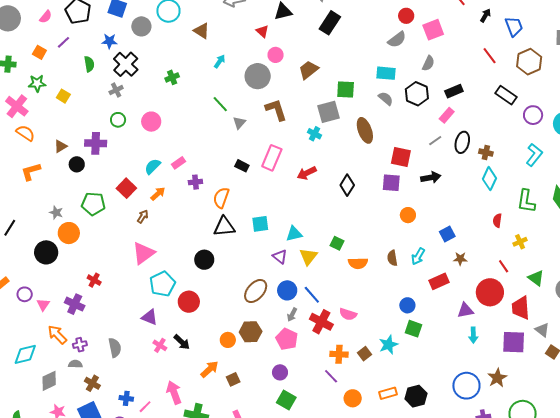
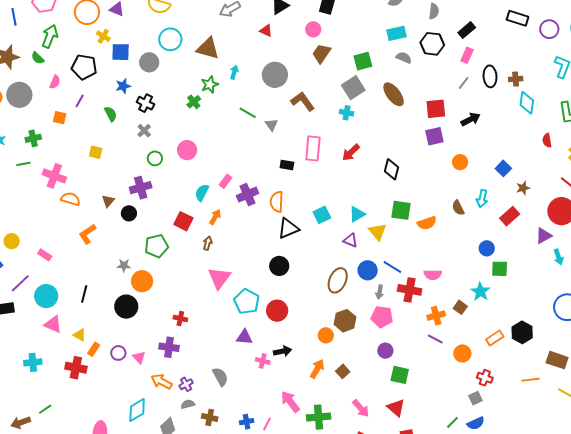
brown triangle: (202, 31) -> (208, 48), size x1.4
pink circle: (276, 55) -> (313, 29), moved
black cross: (126, 64) -> (146, 103), size x0.7
green star: (37, 83) -> (210, 85), moved
purple cross: (195, 182) -> (248, 195), size x1.5
black diamond: (347, 185) -> (391, 169), moved
green square: (337, 243) -> (401, 210), size x1.5
black arrow: (182, 342) -> (283, 351), turned -36

